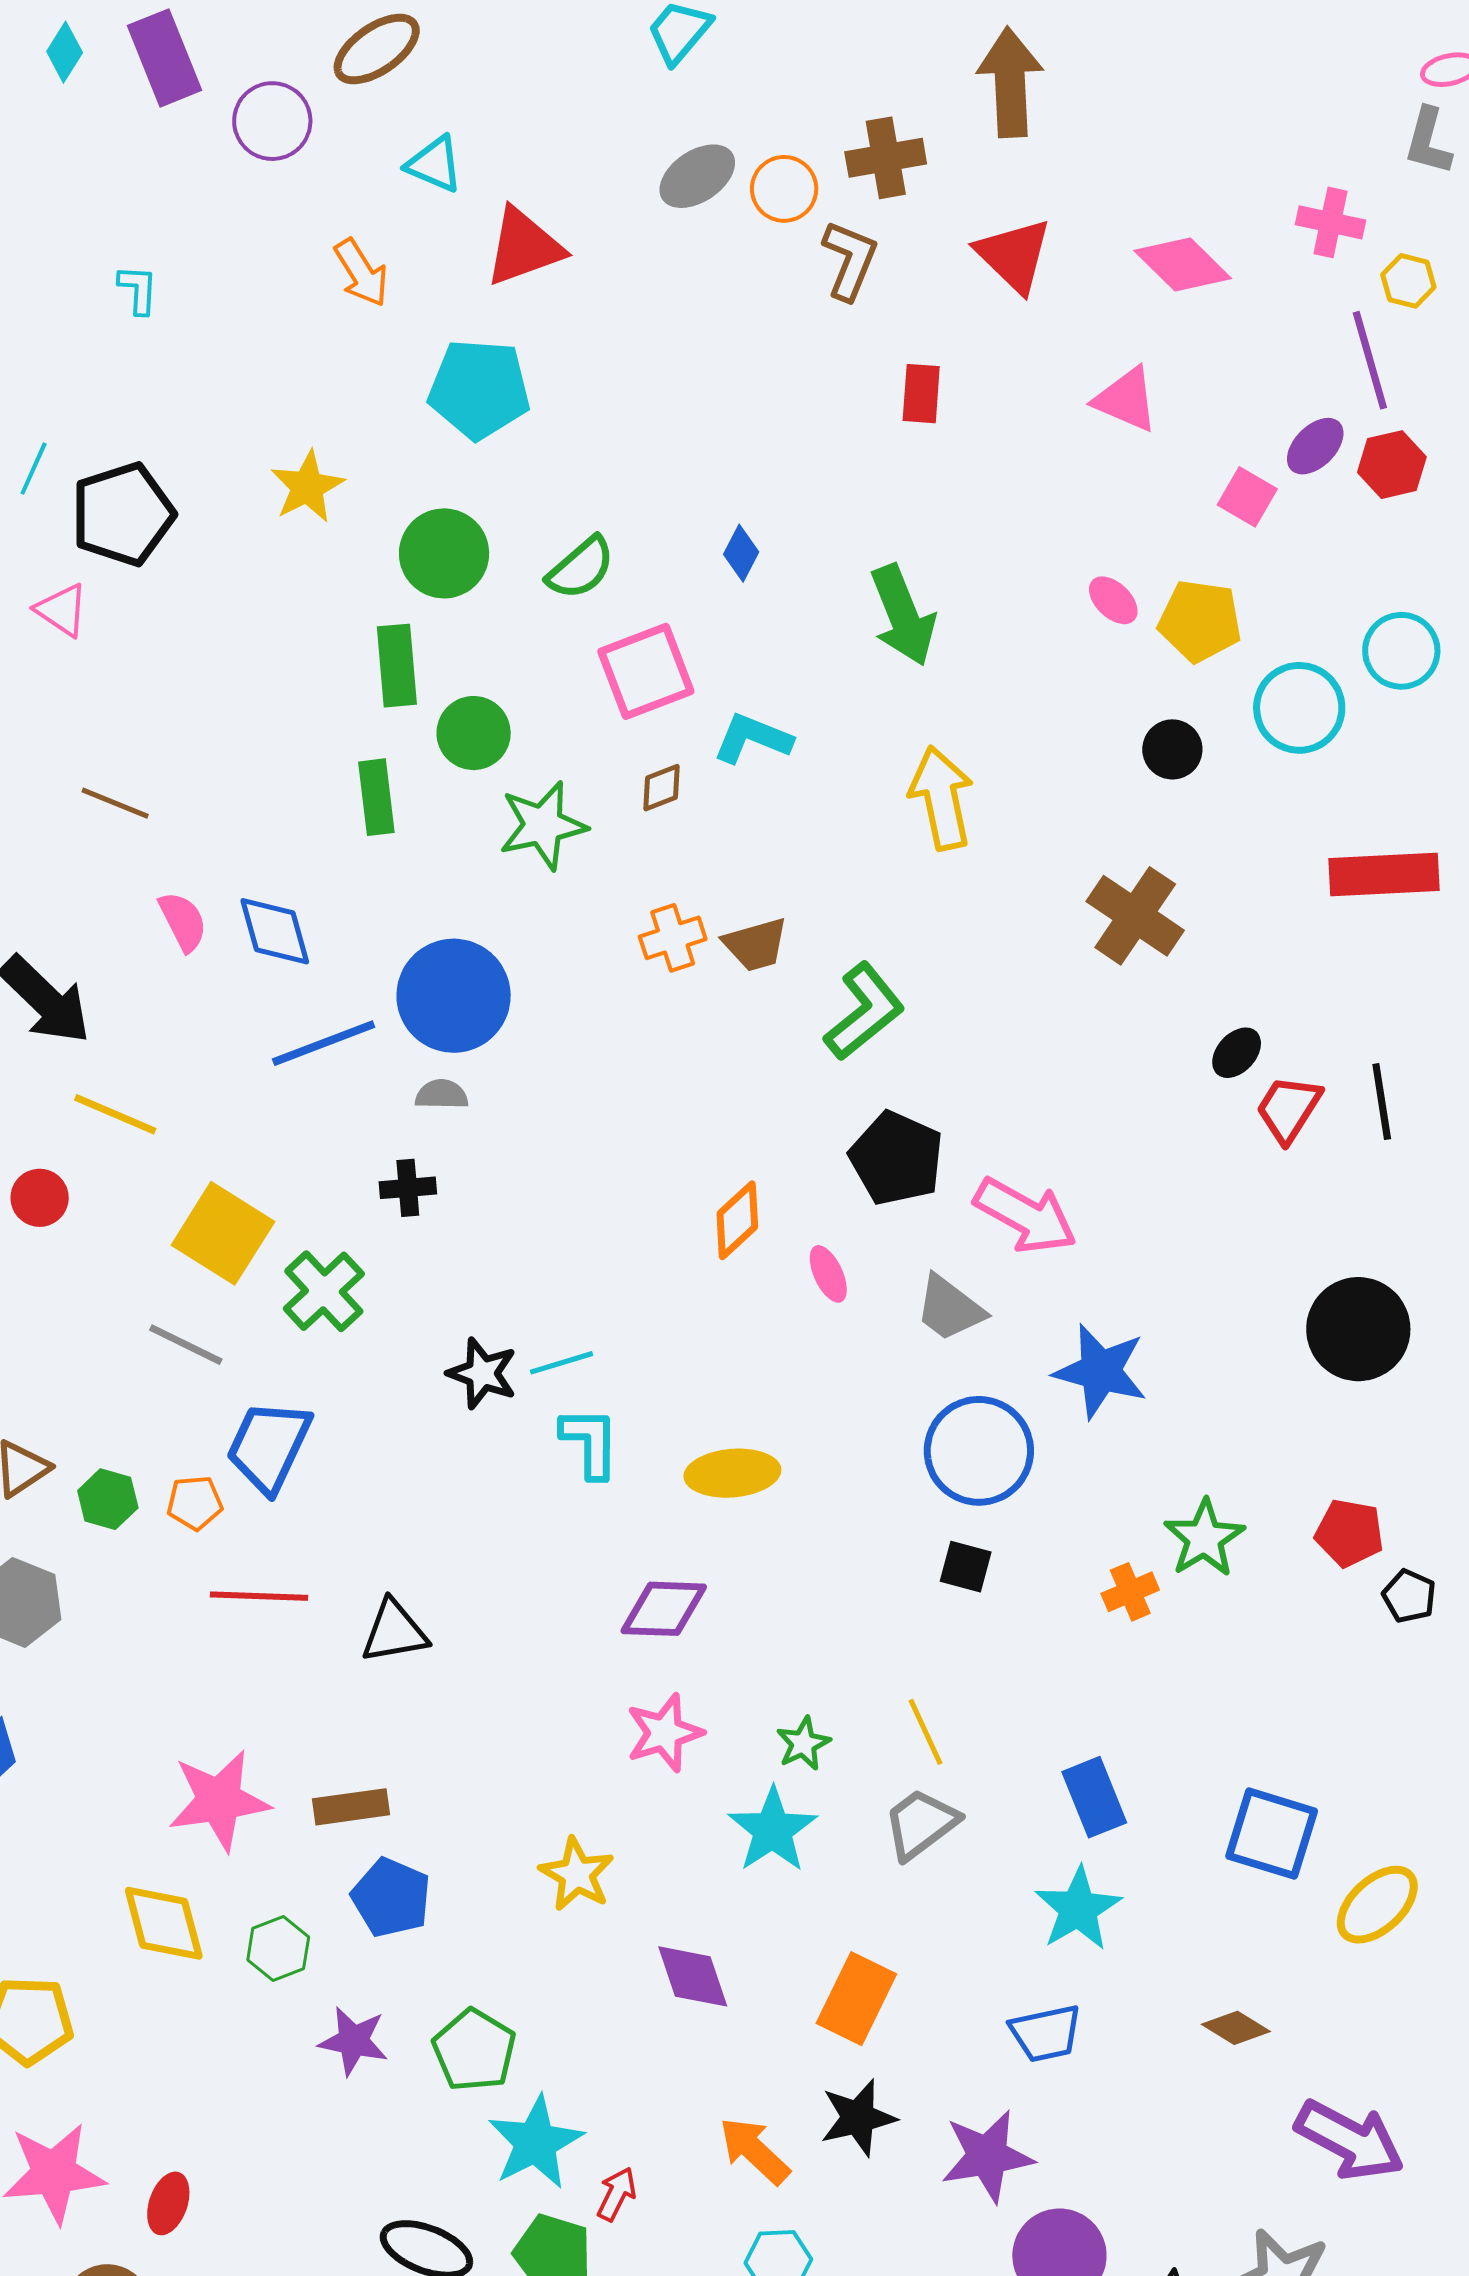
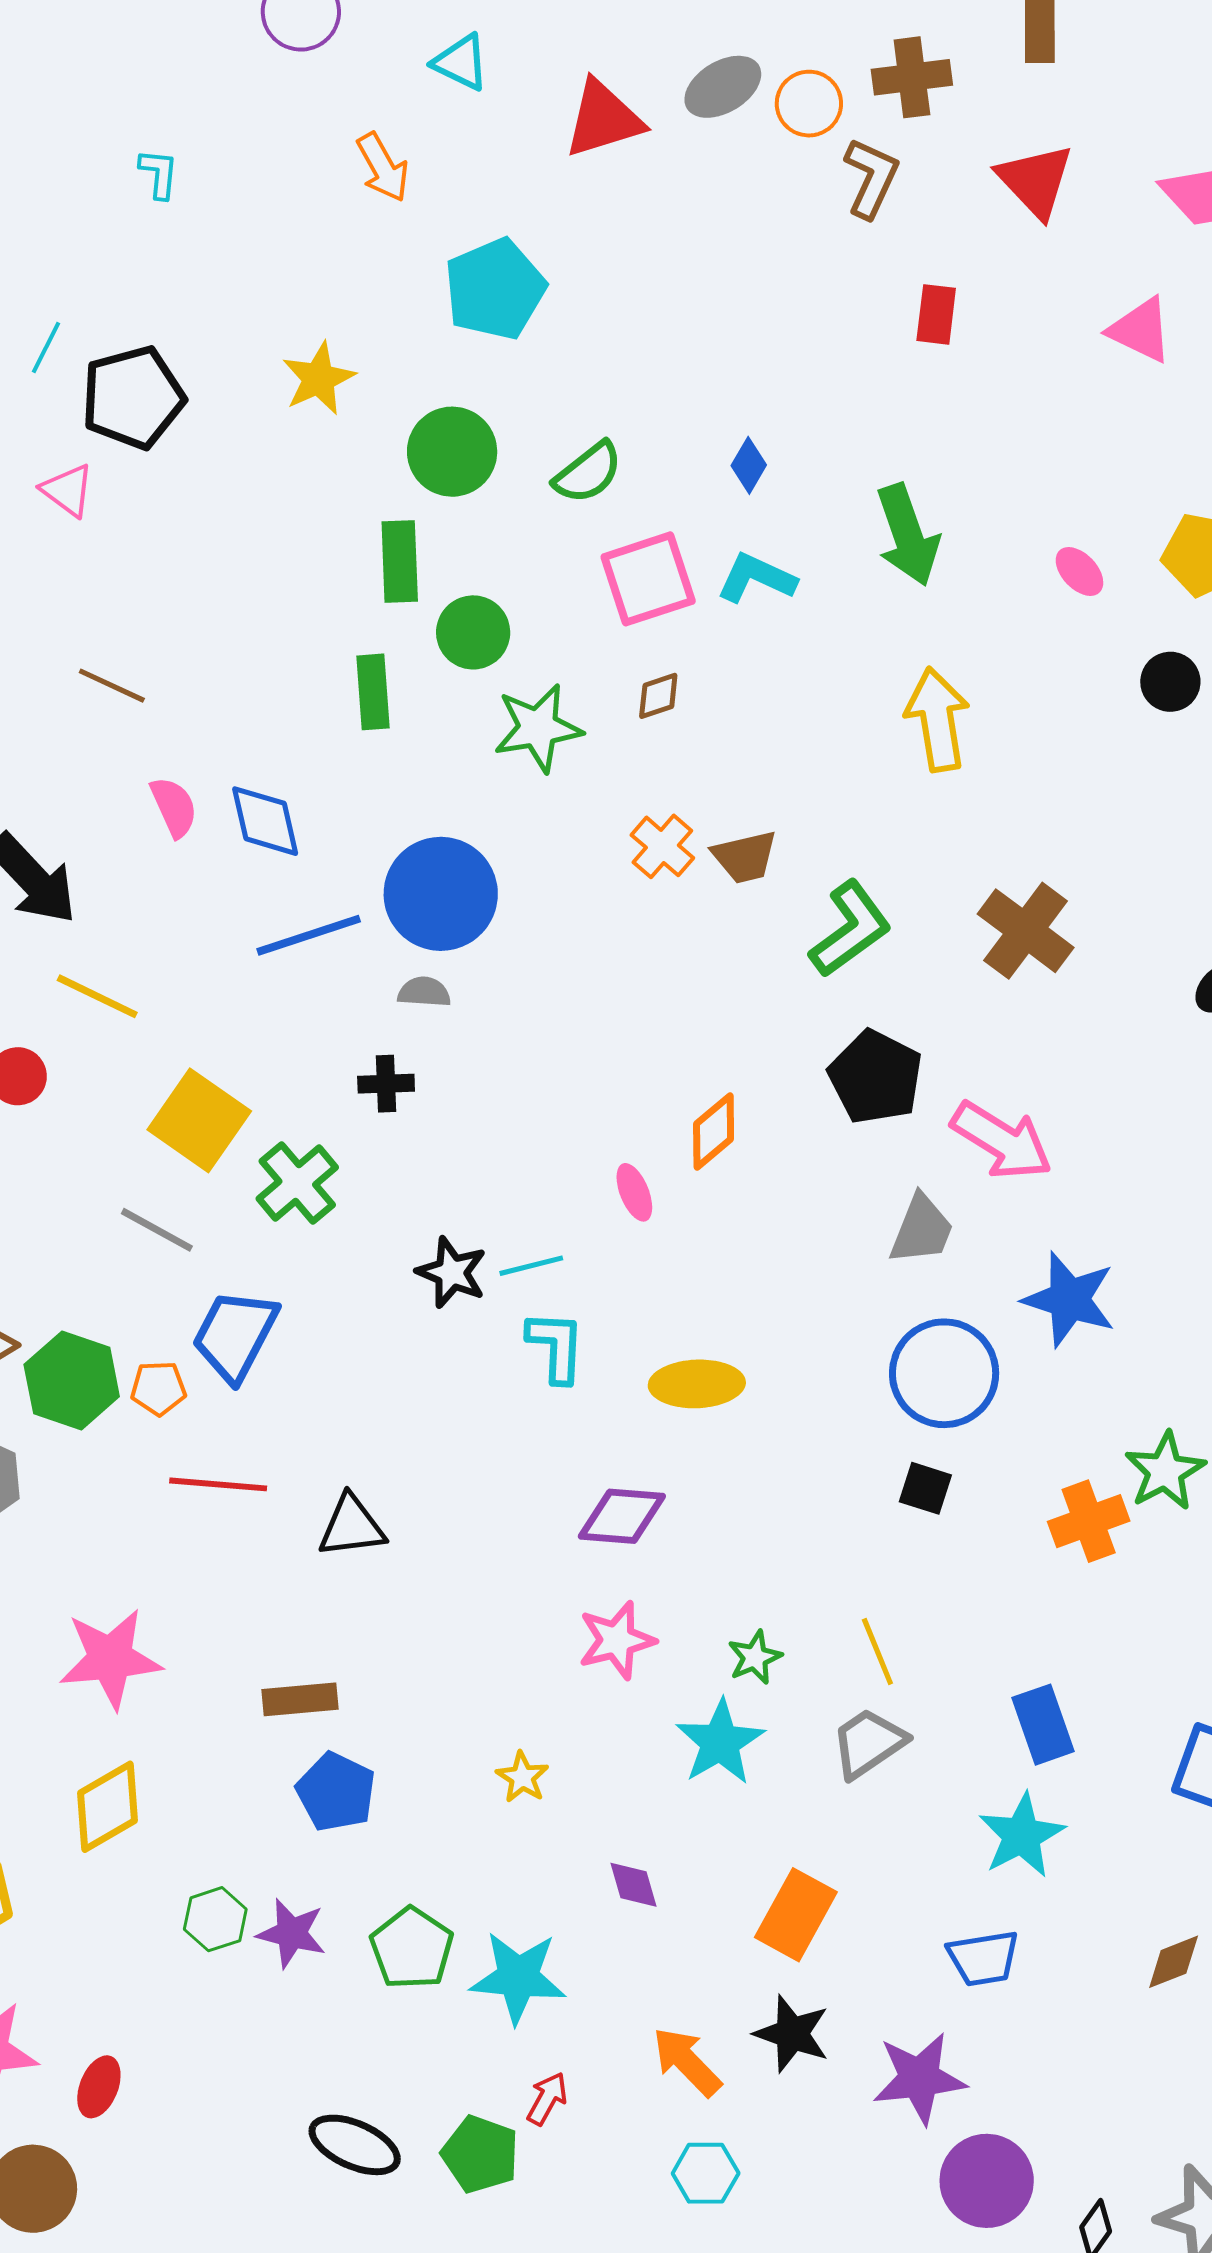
red triangle: (524, 247) -> (603, 119), moved
cyan pentagon: (479, 389) -> (495, 289), turned -30
pink ellipse: (1113, 600) -> (1079, 571), moved
cyan L-shape: (753, 738) -> (756, 578), moved
brown cross: (1135, 916) -> (1026, 931), moved
orange cross: (673, 938) -> (662, 846), turned -34
pink ellipse: (828, 1274) -> (634, 1192), moved
gray trapezoid: (950, 1308) -> (922, 1229), turned -108
green hexagon: (108, 1499) -> (72, 1380), size x1.6
orange cross: (1130, 1592) -> (1089, 1521), size x1.4
pink star: (219, 1800) -> (110, 1659), moved
yellow star: (577, 1874) -> (522, 1777), size x0.7
yellow diamond: (164, 1923) -> (107, 1807), turned 72
green hexagon: (278, 1948) -> (215, 1919), moved
purple diamond: (693, 1976) -> (633, 1885), size x0.7
brown diamond: (1236, 2028) -> (1174, 1962), turned -56
black star: (858, 2118) -> (792, 2034), turned 30
cyan star: (536, 2142) -> (518, 1977), moved, turned 30

